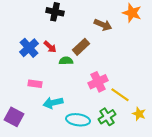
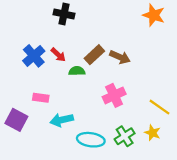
brown arrow: (103, 25) -> (120, 57), moved
yellow line: (120, 95) -> (160, 107), moved
yellow star: (139, 114) -> (153, 133), moved
purple square: (14, 117) -> (16, 120), moved

